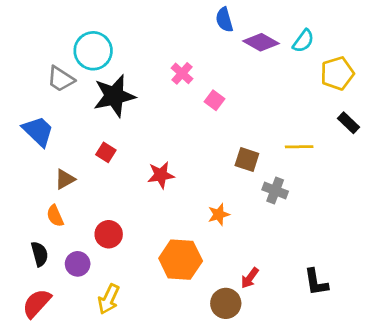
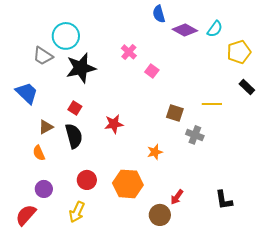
red circle: (109, 234) -> (87, 180), moved
black semicircle: (40, 254) -> (74, 136), moved, size x1.4
purple circle: (78, 264) -> (44, 189), moved

